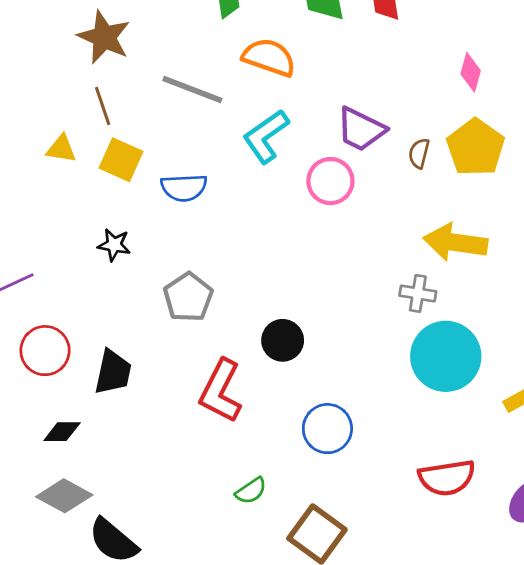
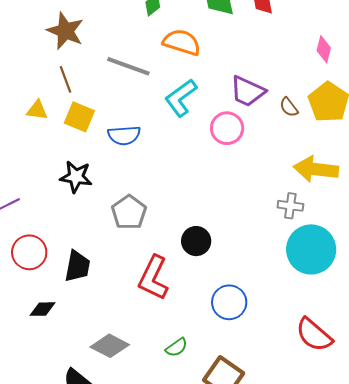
brown semicircle: (419, 153) -> (289, 107), turned -50
black star: (114, 245) -> (76, 177), size x1.4
red semicircle: (447, 478) -> (314, 335), turned 51
gray diamond: (64, 496) -> (110, 346), moved

